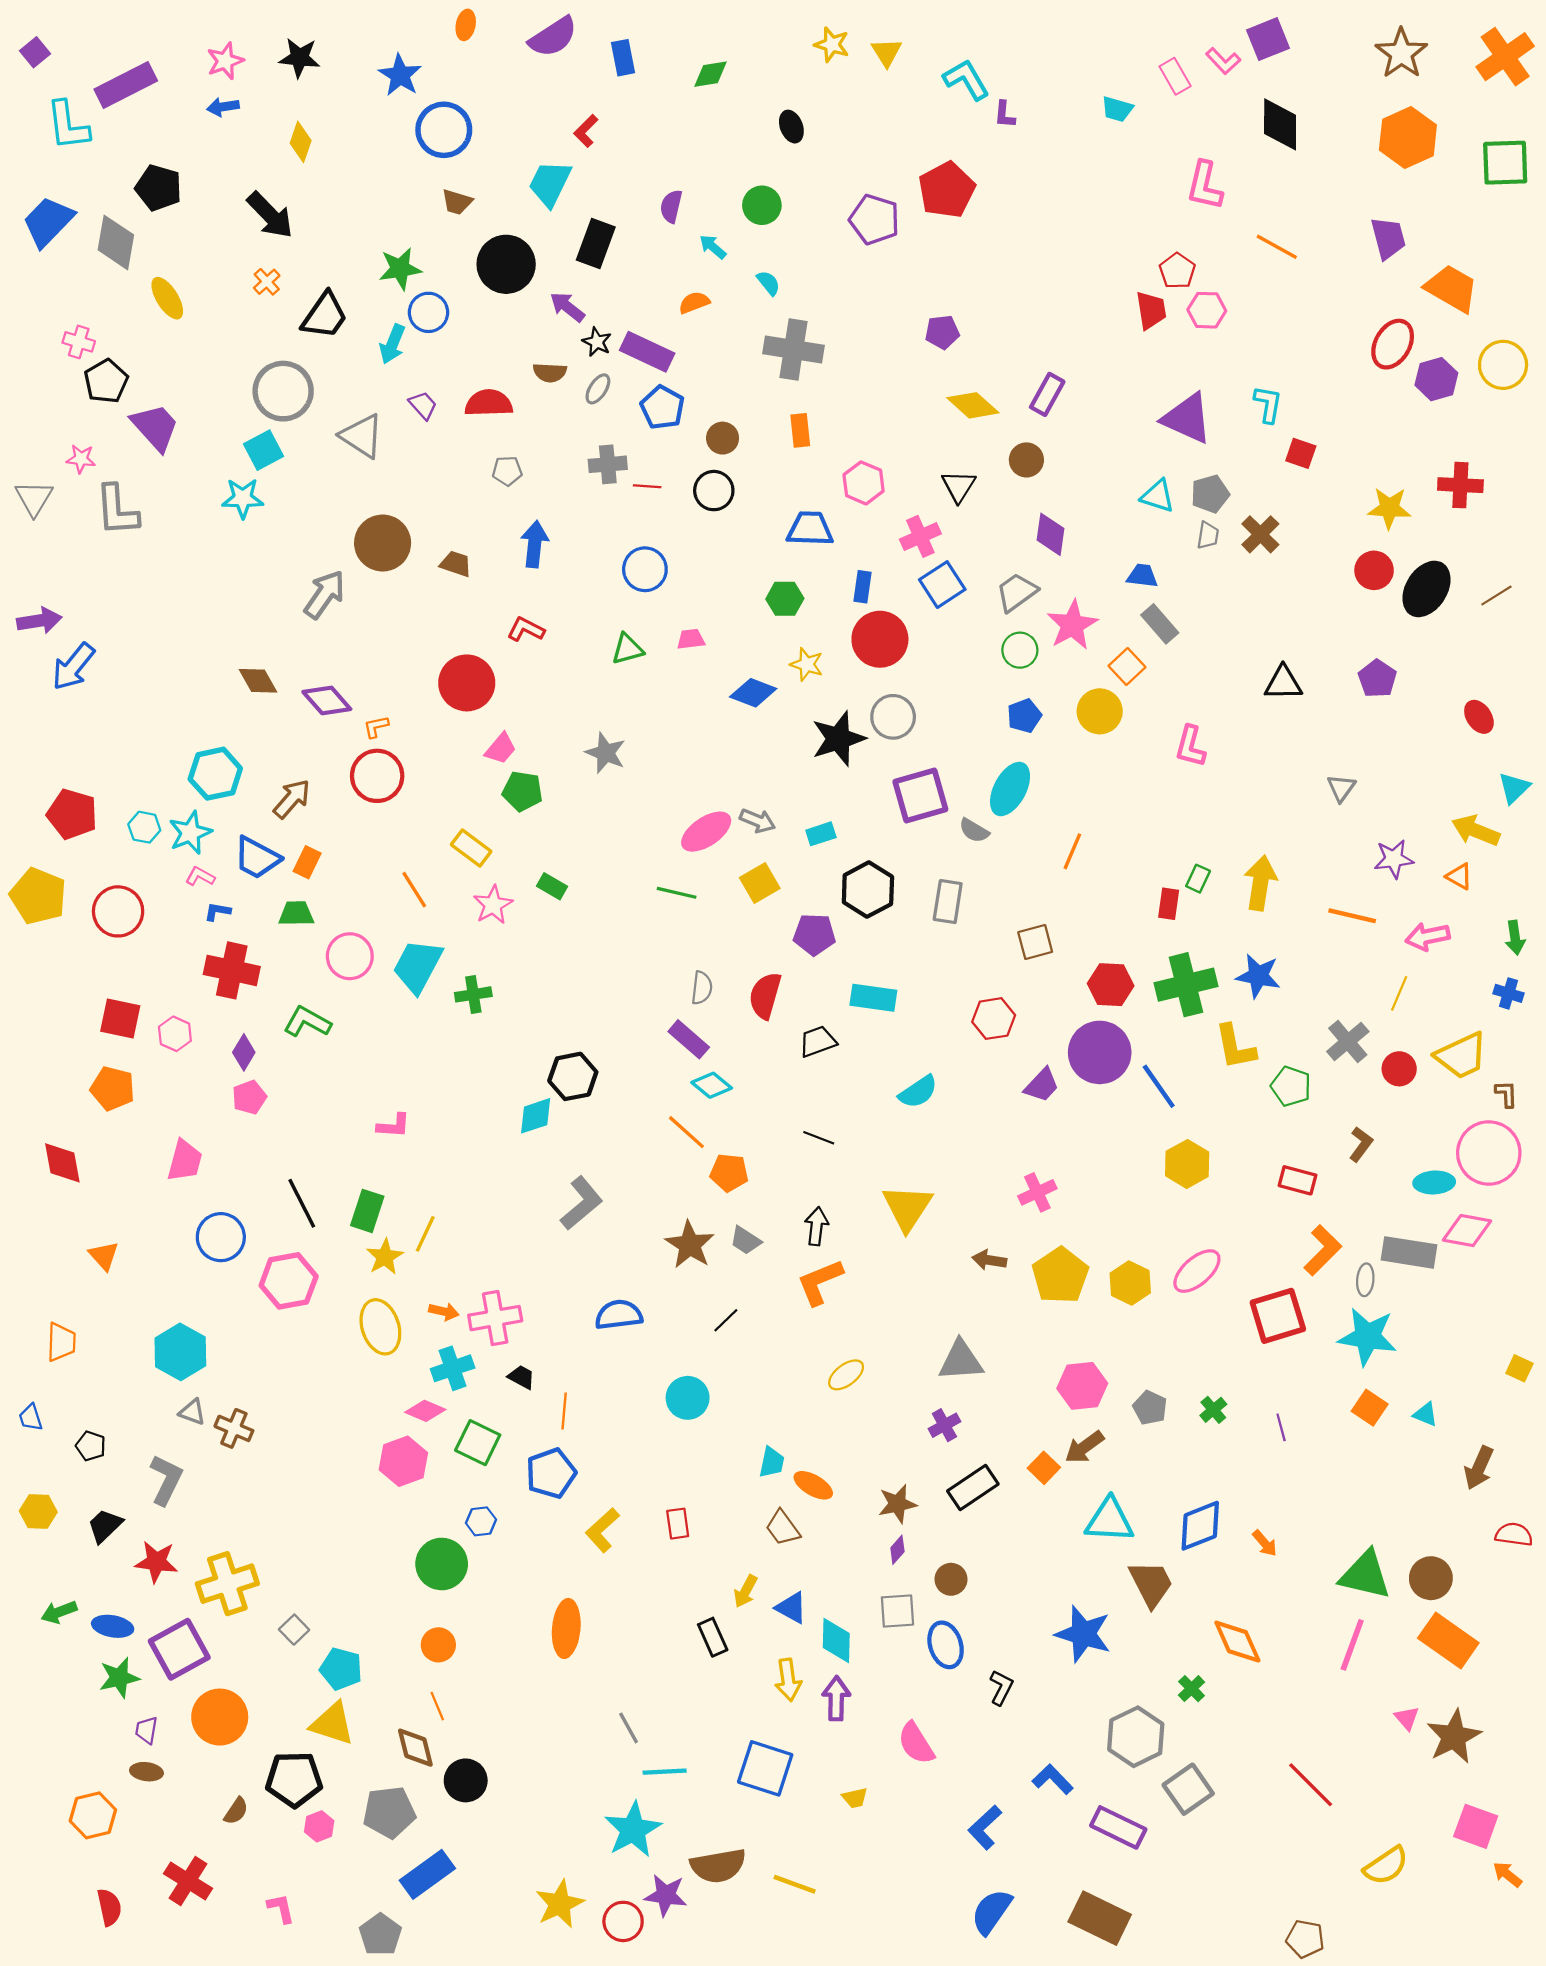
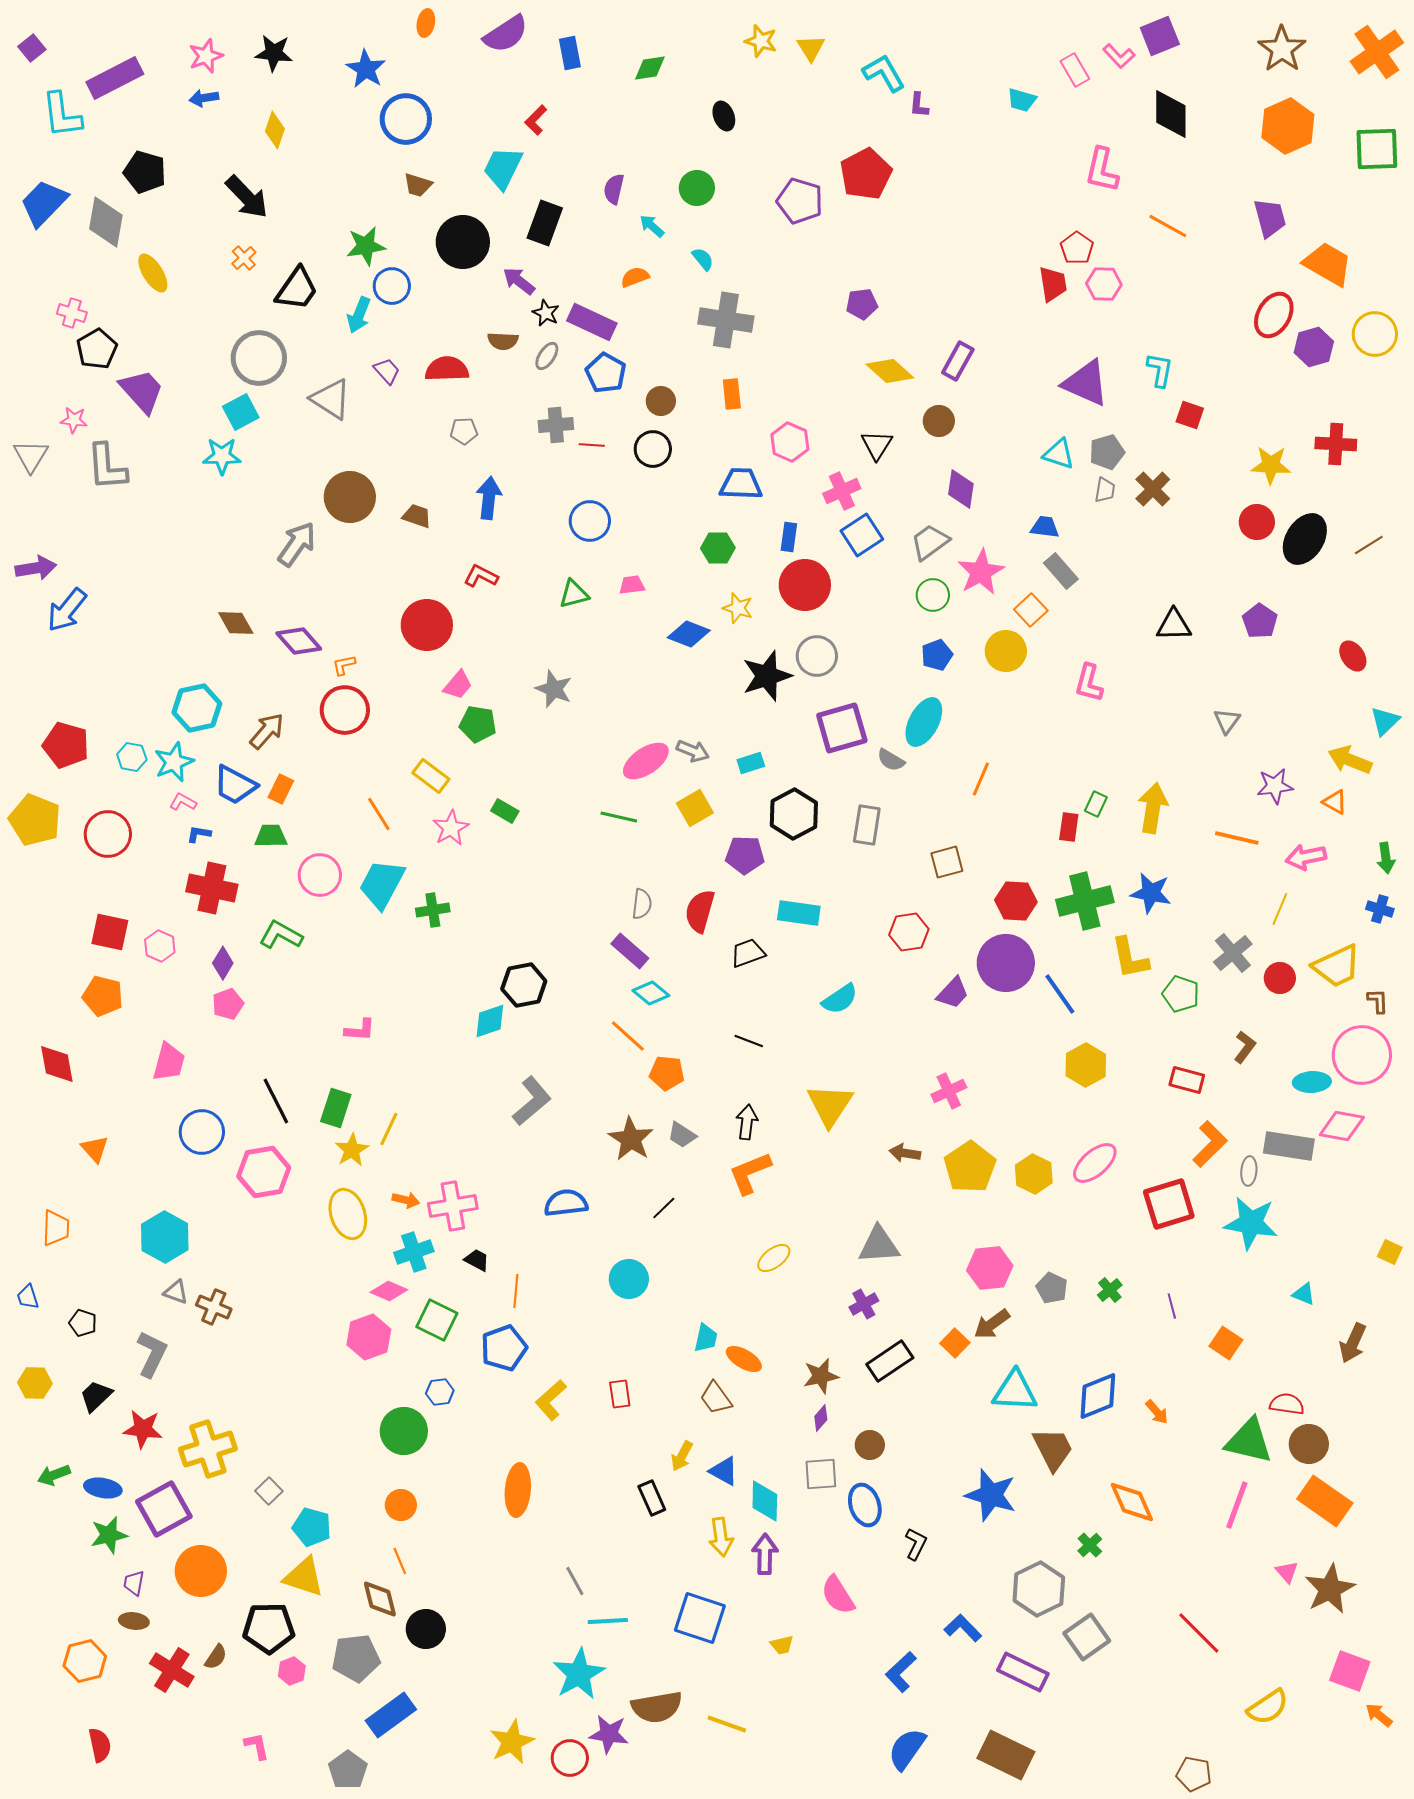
orange square: (1370, 1408) -> (1226, 1343), moved
red semicircle: (1514, 1534) -> (1287, 1404), moved
red cross: (188, 1881) -> (172, 1670), moved

